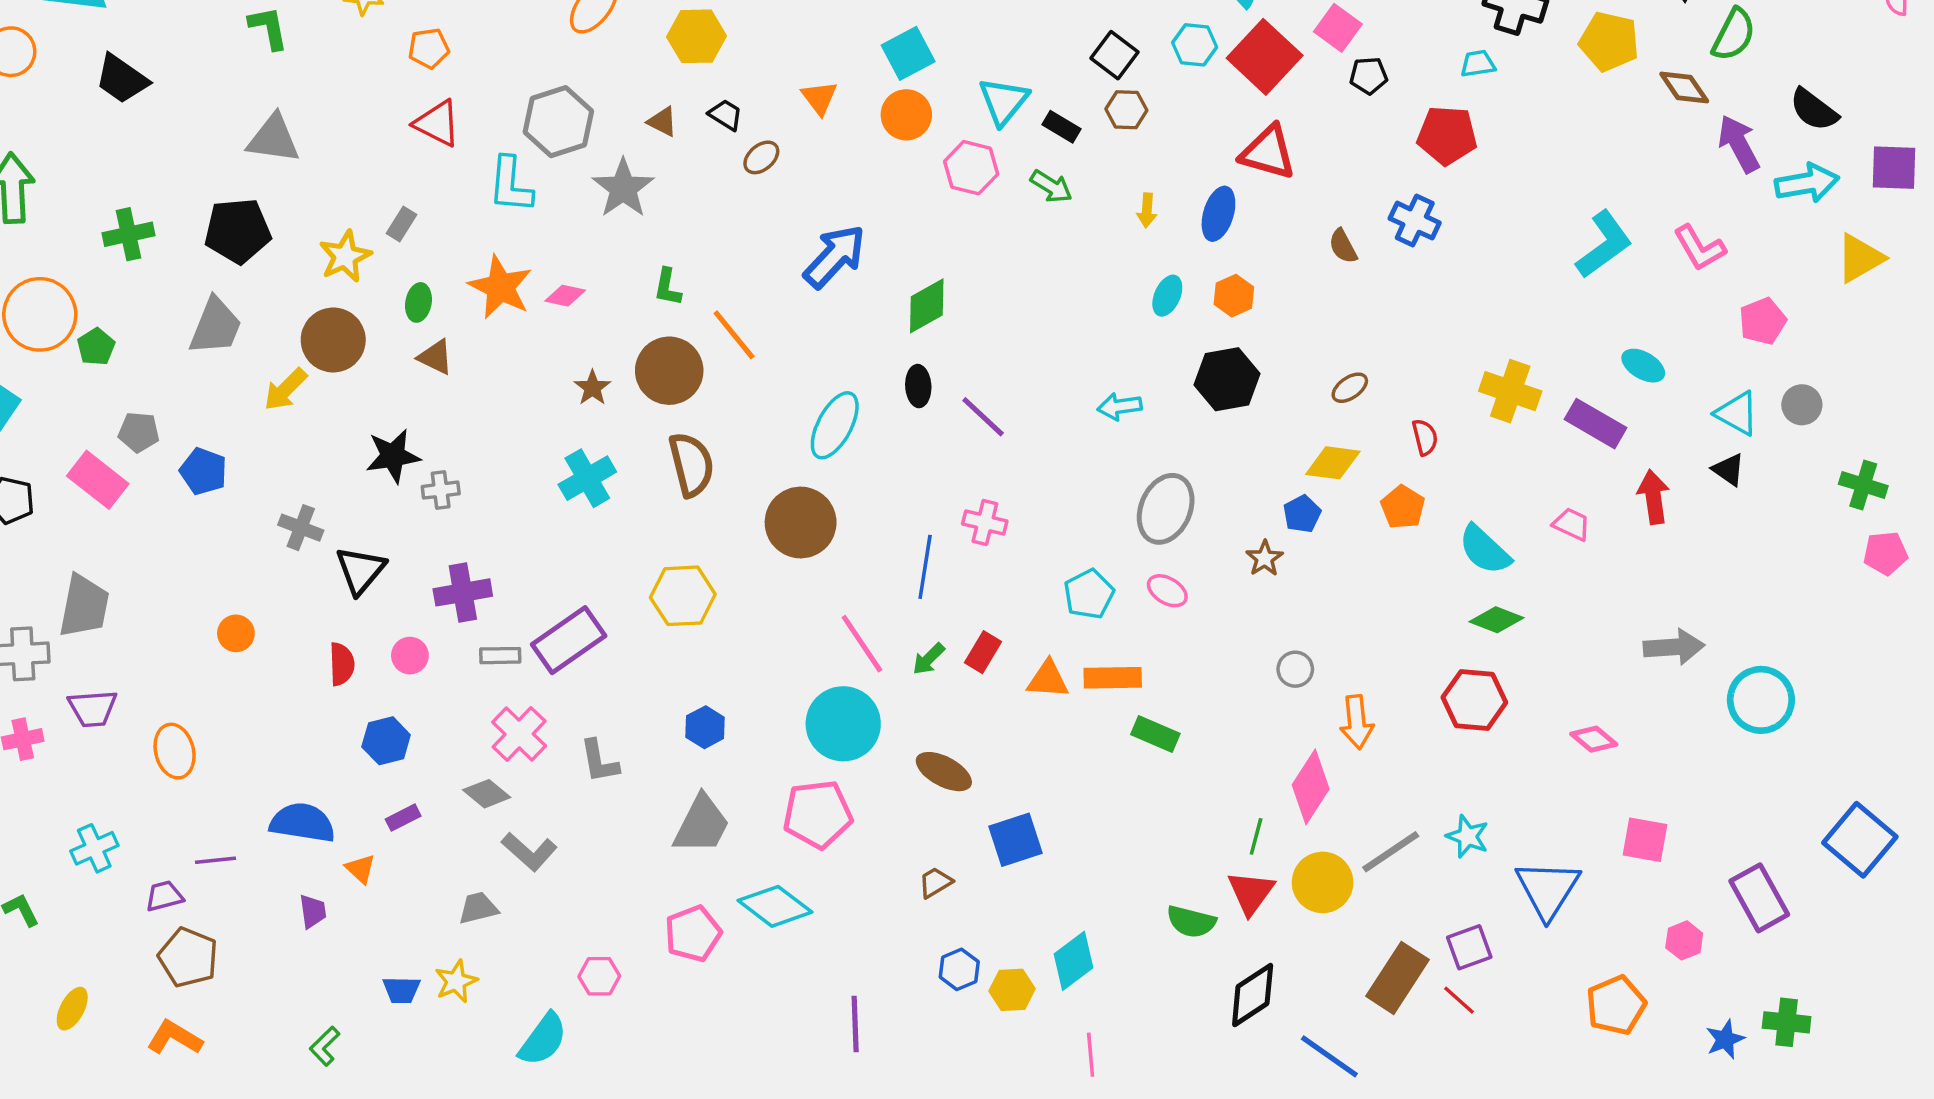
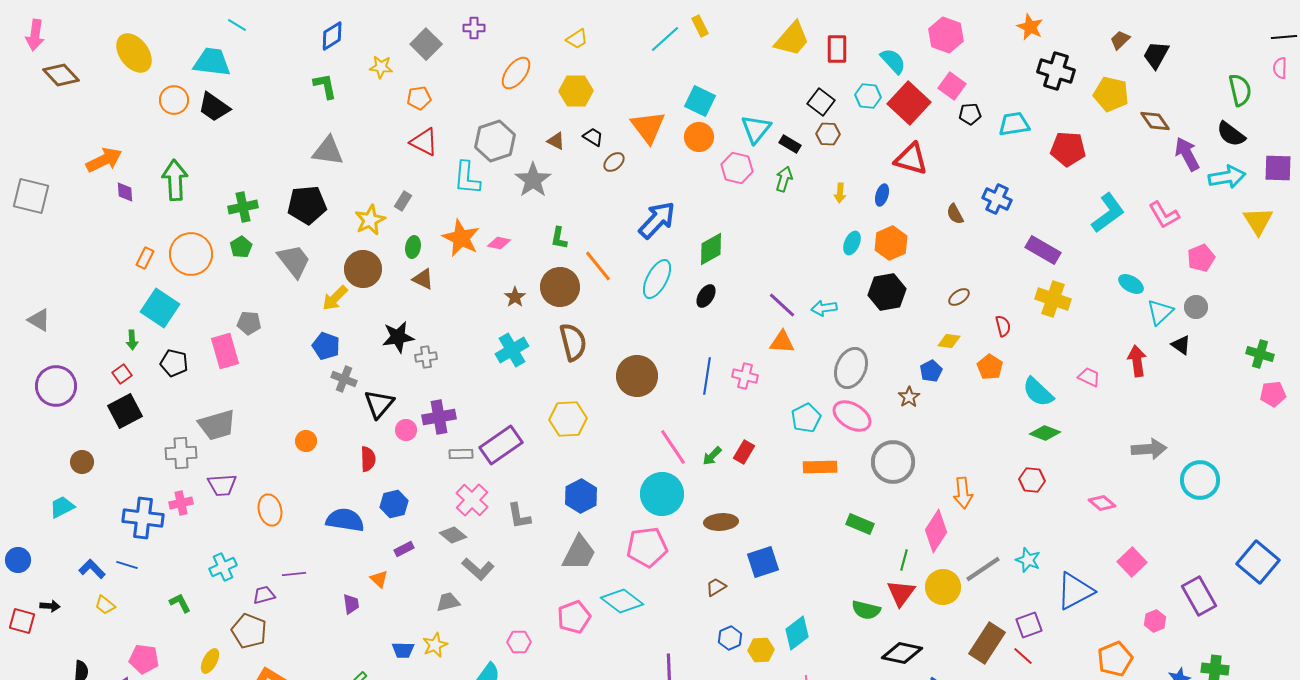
green semicircle: (1734, 35) -> (1240, 90), moved, turned -40
cyan square: (908, 53) -> (700, 101), turned -36
cyan trapezoid: (1478, 64) -> (1014, 124), moved, size x1.5
black trapezoid: (122, 79) -> (214, 107), moved
orange triangle: (819, 98) -> (648, 127), size x1.6
red pentagon: (1447, 135) -> (1068, 149), moved
green arrow: (1051, 186) -> (784, 179), turned -105
blue ellipse: (1218, 214) -> (882, 195), size x0.7
yellow triangle: (1860, 258) -> (1258, 221), turned -32
orange hexagon: (1234, 296) -> (891, 243), size x1.4
gray trapezoid: (215, 326) -> (294, 261), turned -60
green pentagon: (96, 347) -> (241, 247), moved
black ellipse: (918, 386) -> (706, 296), turned 35
gray circle: (1802, 405) -> (1196, 307), moved
cyan triangle: (1737, 413) -> (1160, 312), moved, turned 48
purple line: (983, 417) -> (782, 305), moved
purple rectangle: (1595, 424) -> (1043, 250), moved
cyan ellipse: (835, 425) -> (657, 279), moved
yellow diamond: (1333, 463) -> (949, 341), size x0.7
blue pentagon: (204, 471) -> (326, 346), moved
pink rectangle: (98, 480) -> (225, 351), turned 36
blue line: (925, 567) -> (707, 376), moved
pink ellipse: (1167, 591) -> (852, 416), size x1.6
gray trapezoid: (84, 606) -> (217, 425), turned 63
pink circle: (410, 656) -> (406, 430), moved
gray circle: (1295, 669) -> (893, 462), moved, size x2.0
orange triangle: (1048, 679) -> (782, 342), moved
red hexagon: (1474, 700) -> (1032, 480), size x0.7
blue hexagon: (705, 727) -> (581, 496), size x1.4
green rectangle: (1155, 734) -> (860, 524), moved
brown ellipse: (944, 772) -> (721, 522), turned -32
blue semicircle: (302, 823) -> (345, 520), moved
pink square: (1645, 840) -> (1132, 562), turned 36
blue triangle: (1548, 889) -> (1075, 591), turned 30
brown pentagon: (188, 957) -> (249, 631), moved
black diamond: (1253, 995) -> (902, 653), turned 45

